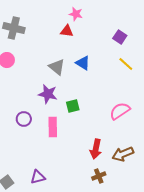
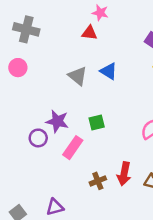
purple star: (48, 94) -> (57, 121), moved
pink rectangle: (53, 127) -> (73, 148), turned 36
brown cross: (99, 176) -> (98, 181), moved

